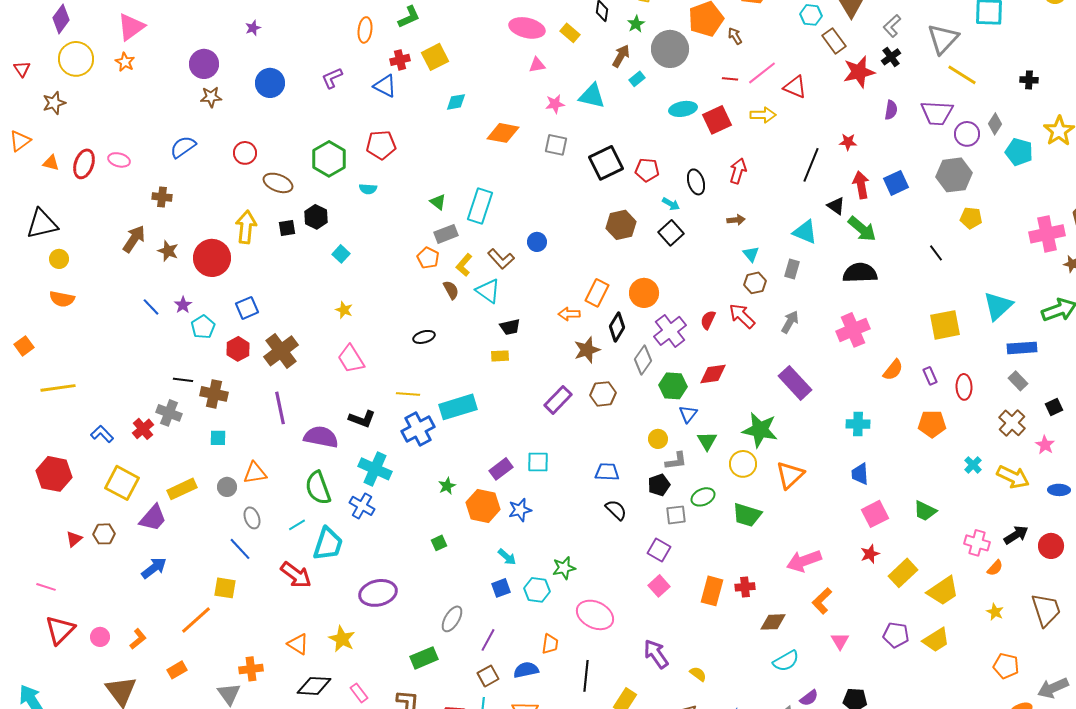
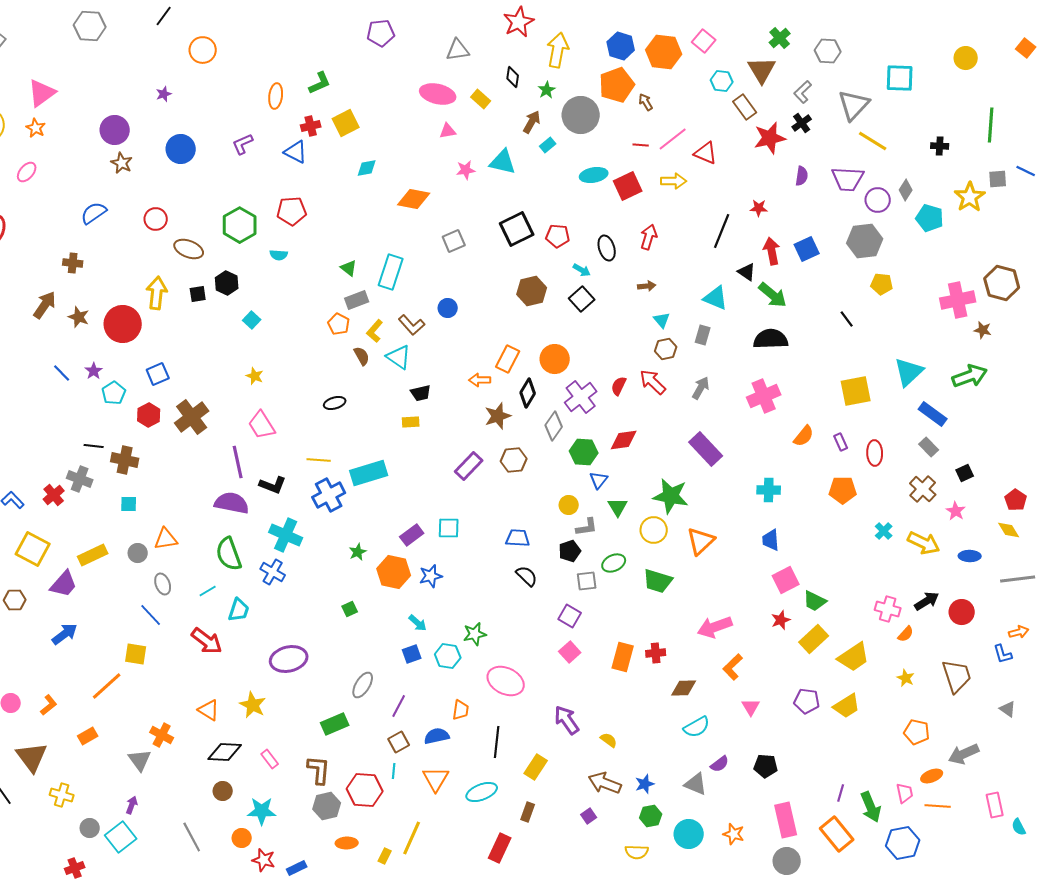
brown star: (211, 97) -> (122, 163), turned 30
gray square: (556, 145) -> (454, 241), moved, turned -35
pink ellipse: (119, 160) -> (27, 172), moved, turned -65
blue rectangle: (1022, 348) -> (933, 414), turned 40
purple line: (280, 408) -> (238, 462), moved
green trapezoid: (925, 511) -> (815, 601), moved
cyan trapezoid: (328, 544) -> (239, 610), size x0.7
orange cross: (251, 669) -> (162, 735), turned 35

